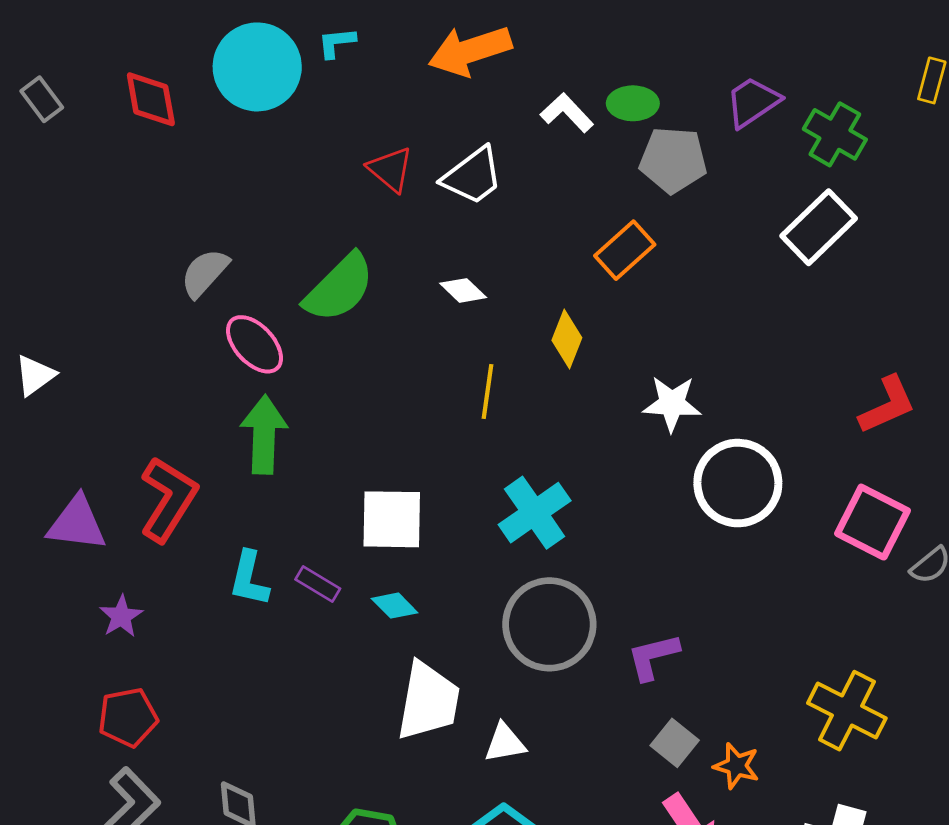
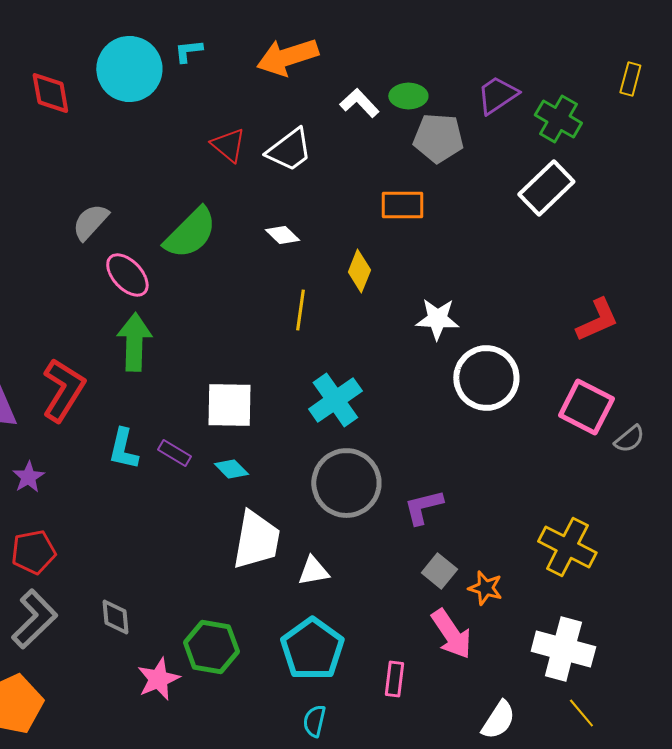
orange rectangle: (625, 250) -> (402, 205), turned 42

